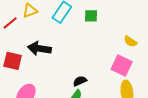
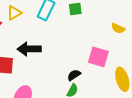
pink square: (122, 66) -> (98, 57), moved

